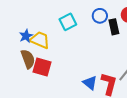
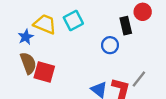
blue circle: (100, 16) -> (110, 45), moved
yellow trapezoid: (40, 40) -> (45, 24), moved

